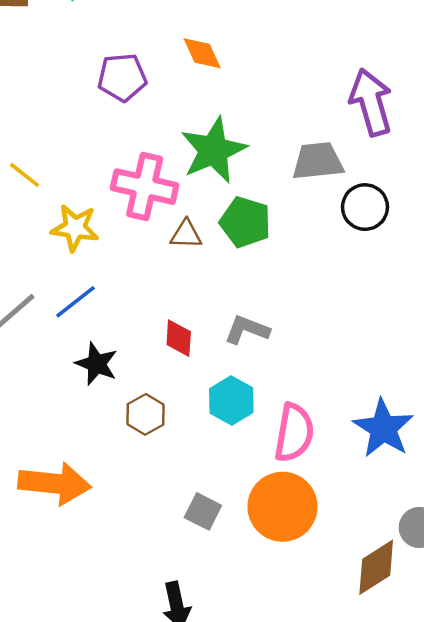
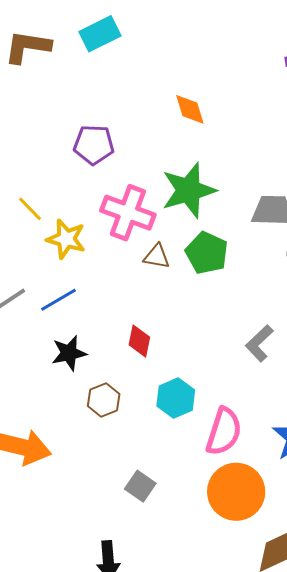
purple pentagon: (122, 77) -> (94, 145), moved
yellow line: (25, 175) -> (30, 209), moved
gray L-shape: (247, 330) -> (259, 343), moved, turned -72
black star: (97, 364) -> (69, 353), turned 30
orange circle: (283, 507) -> (236, 492), moved

